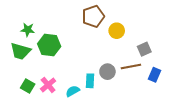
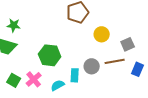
yellow circle: (117, 31) -> (102, 34), moved
green hexagon: (49, 45) -> (50, 55), moved

